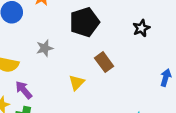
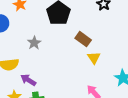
yellow triangle: (77, 83) -> (94, 58), moved

